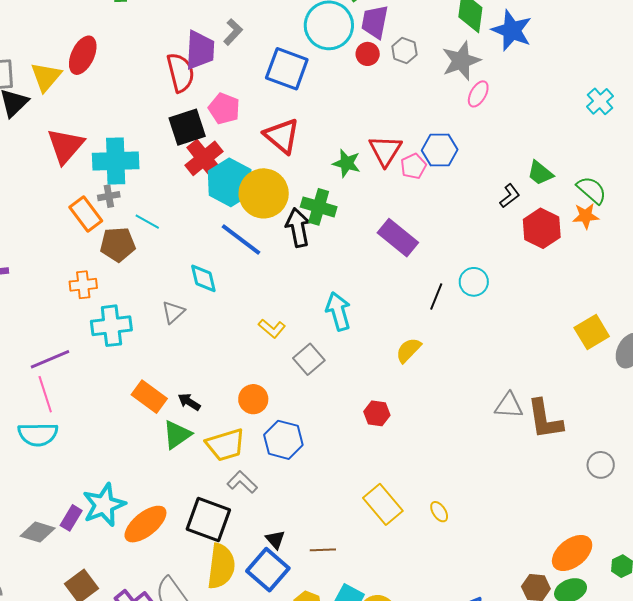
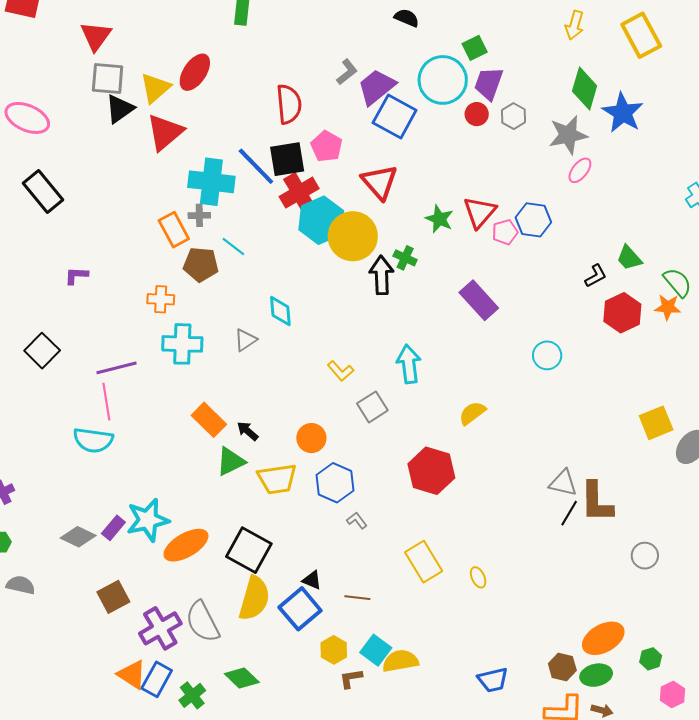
purple trapezoid: (200, 50) -> (376, 87), moved, turned -141
red triangle: (65, 146) -> (165, 132), moved
green cross: (319, 207) -> (405, 258), size x0.7
blue line: (241, 240) -> (256, 166), moved
black line: (436, 296) -> (569, 513), moved
red hexagon: (377, 413) -> (431, 471), size x1.8
gray L-shape: (242, 482) -> (357, 521), moved, size x0.7
black triangle: (275, 540) -> (312, 580), turned -35

